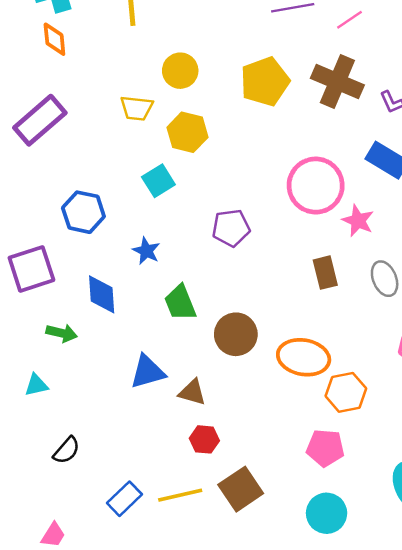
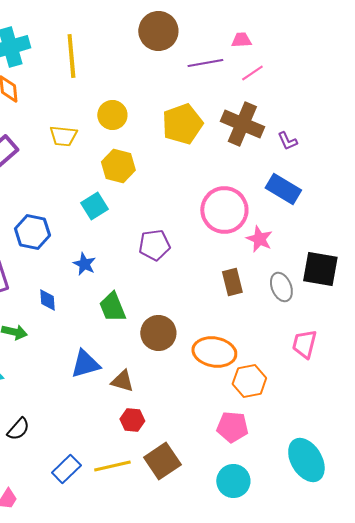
yellow trapezoid: (137, 108) -> (63, 136), moved
blue diamond: (102, 294) -> (47, 300), size x0.7

